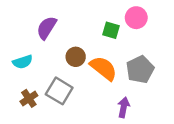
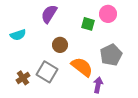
purple semicircle: (47, 28) -> (49, 14), moved
cyan semicircle: (23, 62) -> (18, 35), moved
orange semicircle: (103, 68) -> (82, 67), moved

